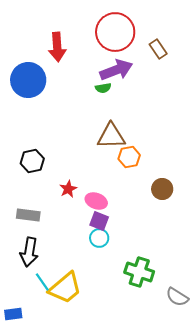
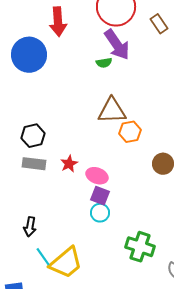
purple arrow: (116, 70) -> (117, 45), turned 76
gray rectangle: (28, 215) -> (34, 164), moved
black arrow: (29, 252) -> (30, 227), size x0.7

